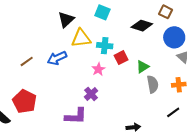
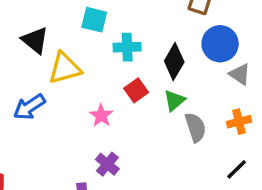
black triangle: (66, 19) -> (35, 40), turned -30
black diamond: (142, 26) -> (174, 62), moved, turned -70
cyan cross: (105, 46) -> (127, 47), moved
purple cross: (91, 94) -> (107, 164), moved

